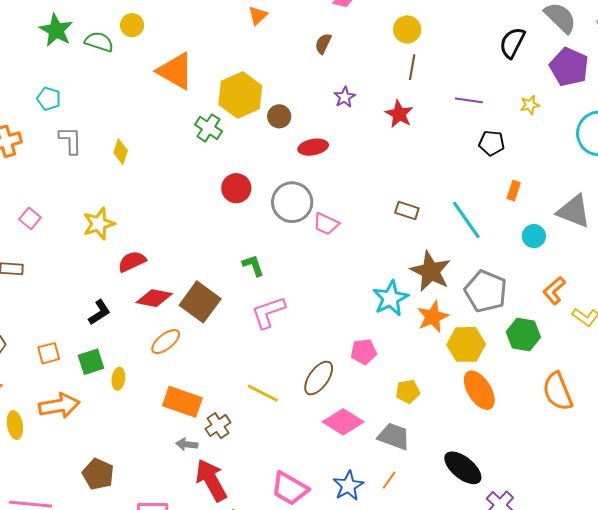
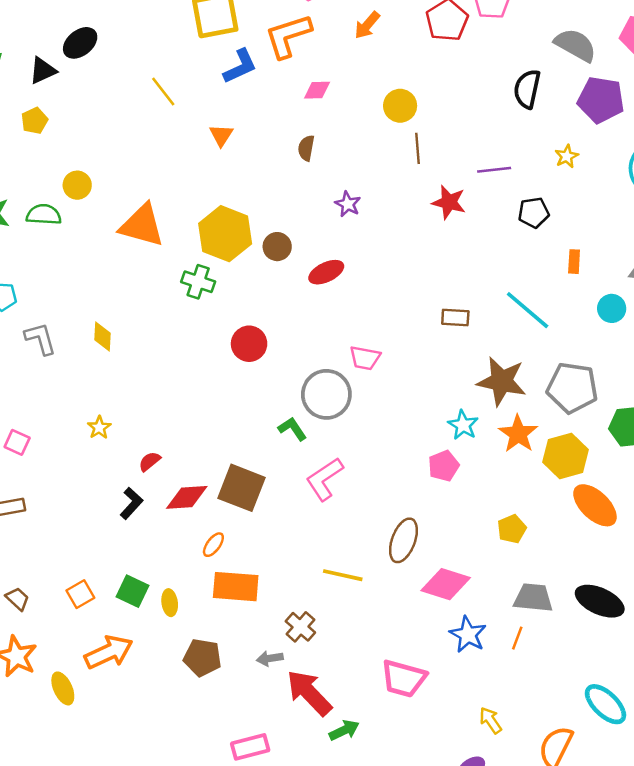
red star: (399, 114) -> (449, 202), moved
gray circle: (292, 202) -> (326, 394), moved
yellow star: (99, 224) -> (99, 427), size x0.6
red semicircle: (132, 262) -> (150, 461), size x0.7
cyan star: (390, 298) -> (463, 425), size x0.7
black L-shape: (99, 312) -> (131, 503), moved
orange ellipse: (166, 342) -> (213, 545), size x0.7
pink pentagon: (364, 352) -> (444, 466), moved
green square: (91, 362) -> (132, 591), turned -32
orange rectangle: (182, 402) -> (236, 587), moved
gray trapezoid: (394, 436) -> (533, 598), moved
brown pentagon: (98, 474) -> (202, 658), moved
blue star: (348, 486) -> (468, 635), moved

